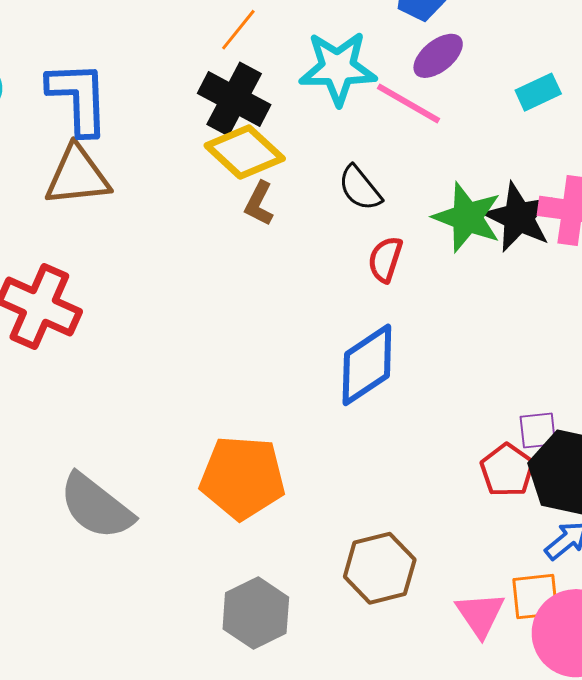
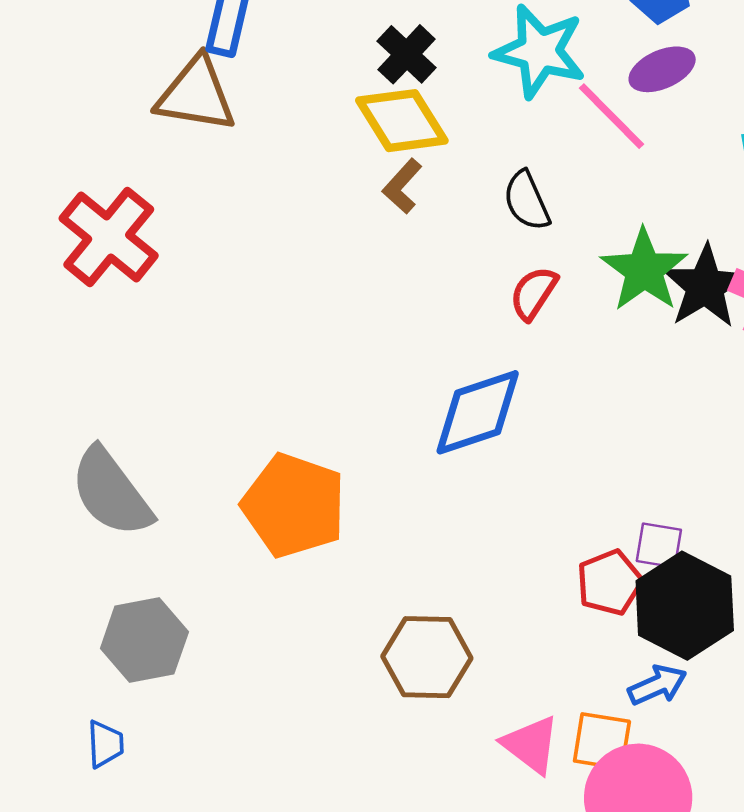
black cross: (234, 99) -> (407, 54), size x0.7
gray hexagon: (256, 613) -> (144, 640), moved
pink triangle: (480, 614) -> (531, 745), turned -34

